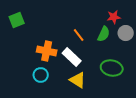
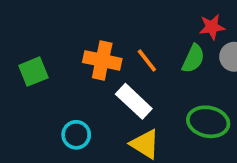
green square: (17, 20) -> (33, 72), moved
orange cross: (47, 51) -> (102, 60), moved

